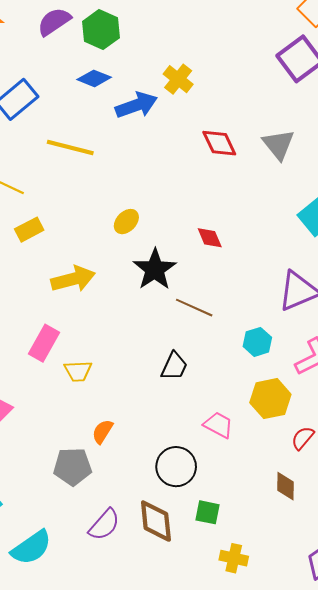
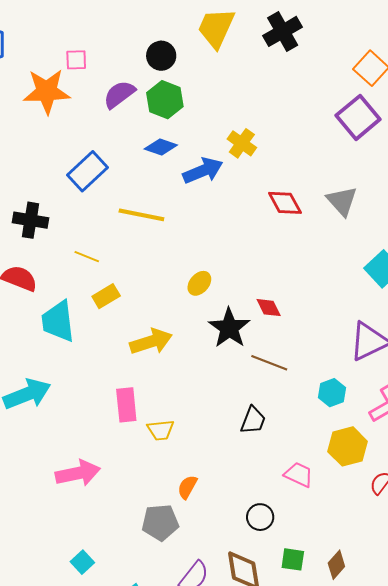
red diamond: (210, 238) -> (269, 308), moved
pink rectangle: (44, 343) -> (126, 405), turned -32
black circle: (176, 467) -> (260, 517), size x0.7
brown diamond: (285, 486) -> (336, 565), moved, turned 44

